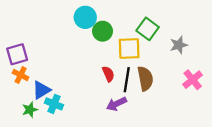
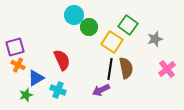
yellow square: (129, 48) -> (112, 42), turned 35
red semicircle: (108, 74) -> (62, 60), moved, size x1.5
cyan cross: (54, 104) -> (58, 90), moved

